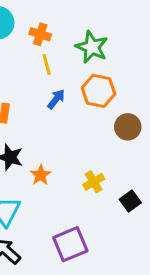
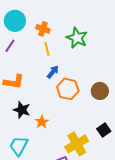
orange hexagon: (98, 91) -> (68, 89), moved
yellow cross: (94, 182) -> (77, 144), moved, size x1.6
black square: (130, 201) -> (104, 130), moved

